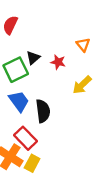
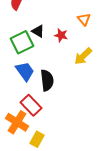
black triangle: (33, 58) -> (38, 31), turned -48
yellow rectangle: (32, 163) -> (37, 139), moved

